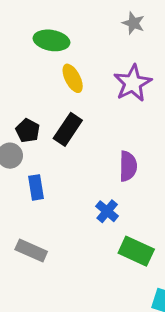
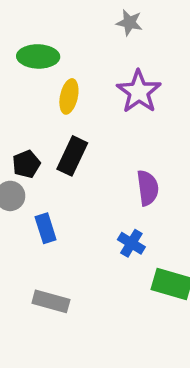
yellow ellipse: (73, 78) -> (69, 96), turned 48
black pentagon: (28, 131) -> (26, 164), turned 30

